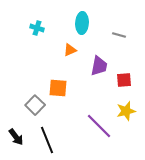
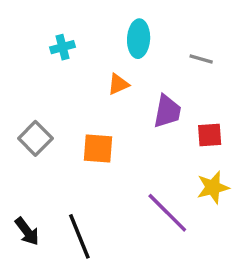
cyan cross: (37, 28) -> (62, 47), turned -32
gray square: (35, 105) -> (35, 138), moved

